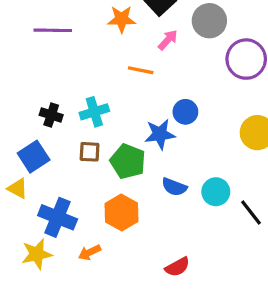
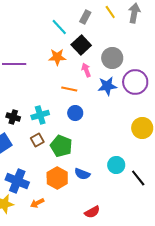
pink arrow: (168, 40) -> (86, 70), turned -64
blue circle: (185, 112) -> (75, 113), moved
blue star: (160, 134) -> (107, 86), moved
brown square: (90, 152) -> (37, 140), turned -32
blue semicircle: (174, 187) -> (82, 174), moved

